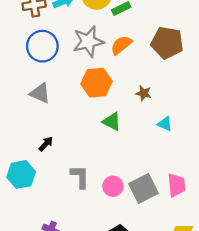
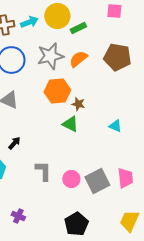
brown star: (144, 93) -> (78, 104), moved

